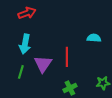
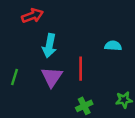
cyan arrow: (25, 44) -> (49, 46), moved
green line: (21, 72) -> (14, 77), moved

